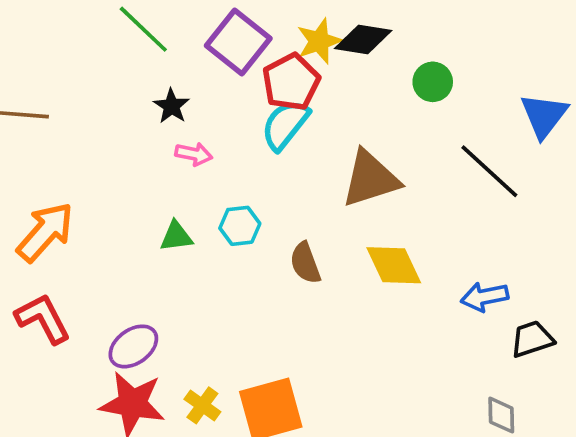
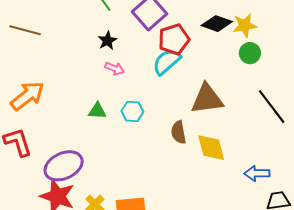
yellow star: (319, 41) -> (245, 25), moved
brown semicircle: (305, 263) -> (179, 132), moved
purple ellipse: (133, 346) -> (64, 166), size x1.4

